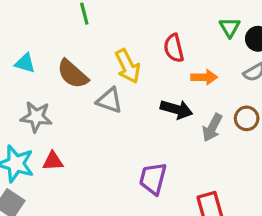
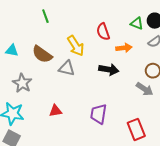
green triangle: (230, 27) -> (137, 23), moved, turned -32
gray star: (36, 117) -> (22, 83), turned 30
gray arrow: (212, 128) -> (145, 89), moved, turned -78
red triangle: (53, 161) -> (55, 111), moved

